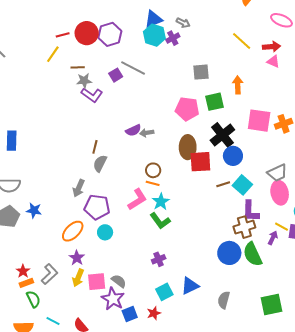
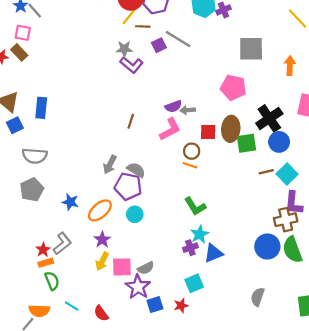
yellow line: (53, 54) -> (129, 16), moved
brown line: (78, 67) -> (143, 26), moved
gray square: (201, 72) -> (251, 49), size x1.4
green square: (215, 102) -> (247, 143), moved
red square: (200, 162) -> (208, 132), moved, size x0.7
gray semicircle: (100, 163) -> (136, 170), moved, turned 90
pink L-shape: (137, 199) -> (170, 129), moved
cyan star: (161, 202) -> (200, 234), moved
blue star: (34, 210) -> (70, 202), moved
gray L-shape: (50, 274) -> (62, 244), moved
gray semicircle: (119, 281) -> (146, 268), turned 112
blue triangle: (190, 286) -> (213, 253), moved

